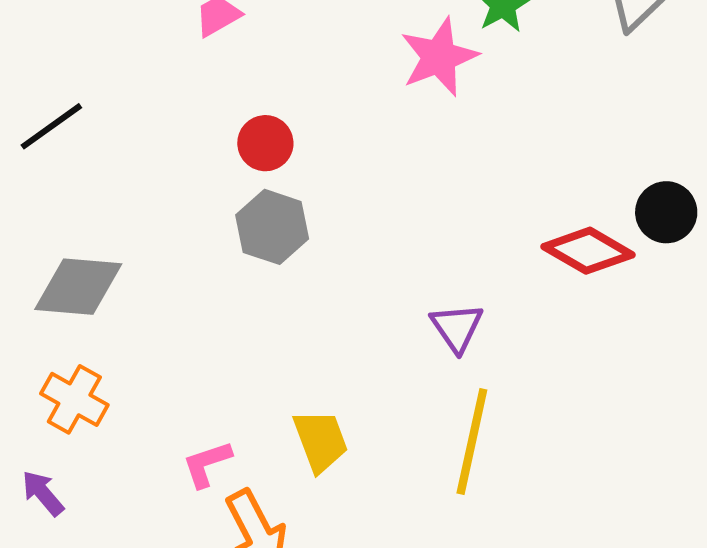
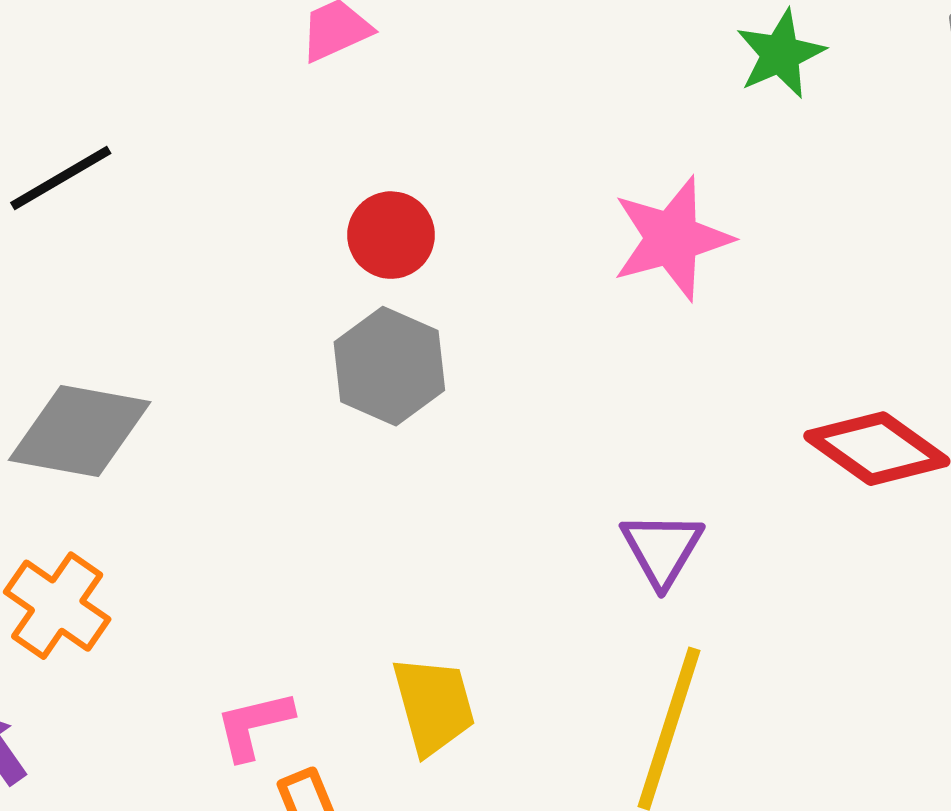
pink star: (439, 57) -> (672, 238), moved

